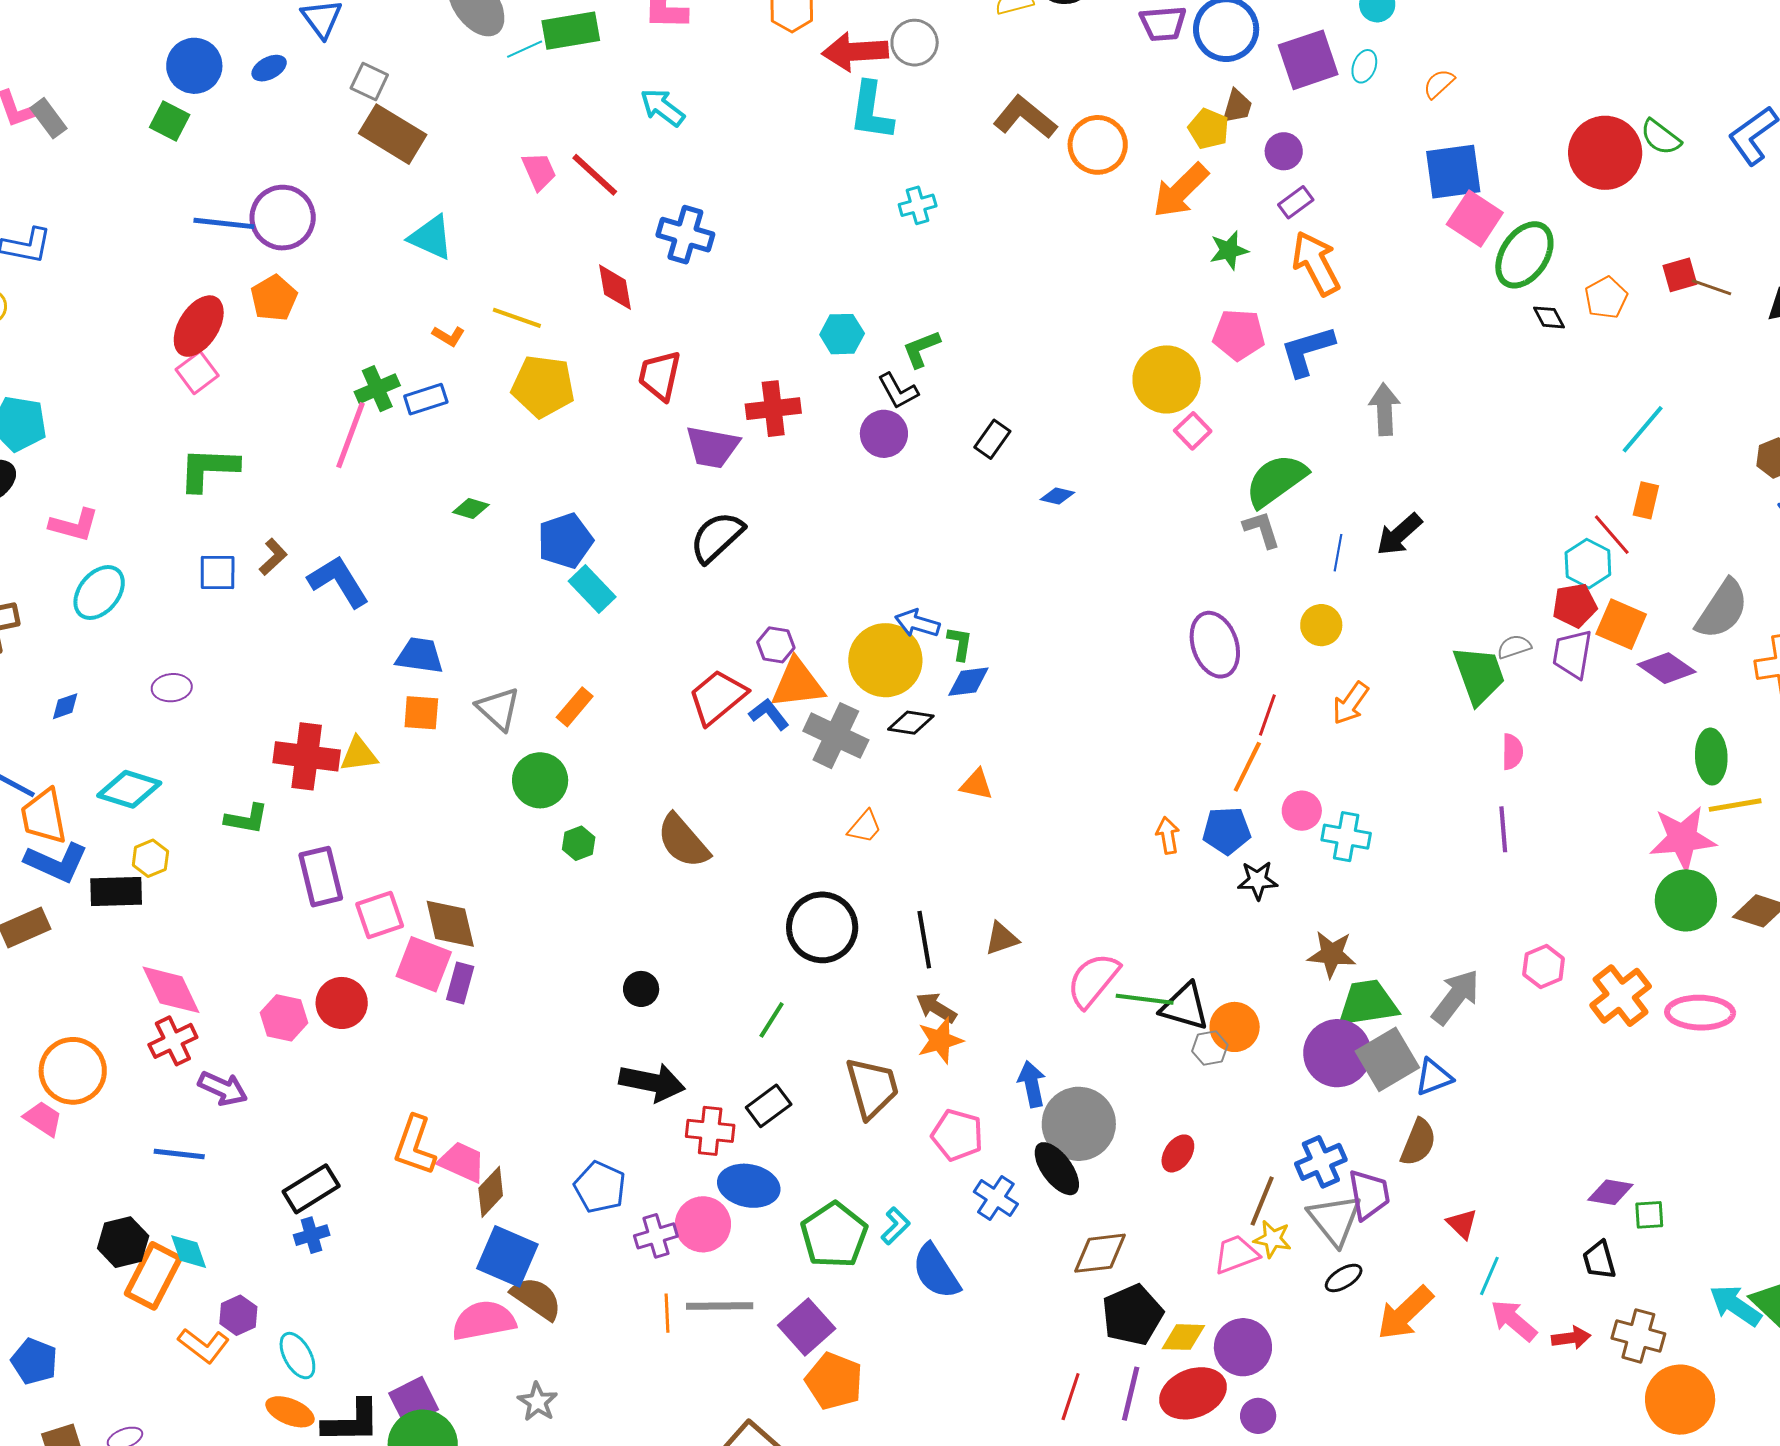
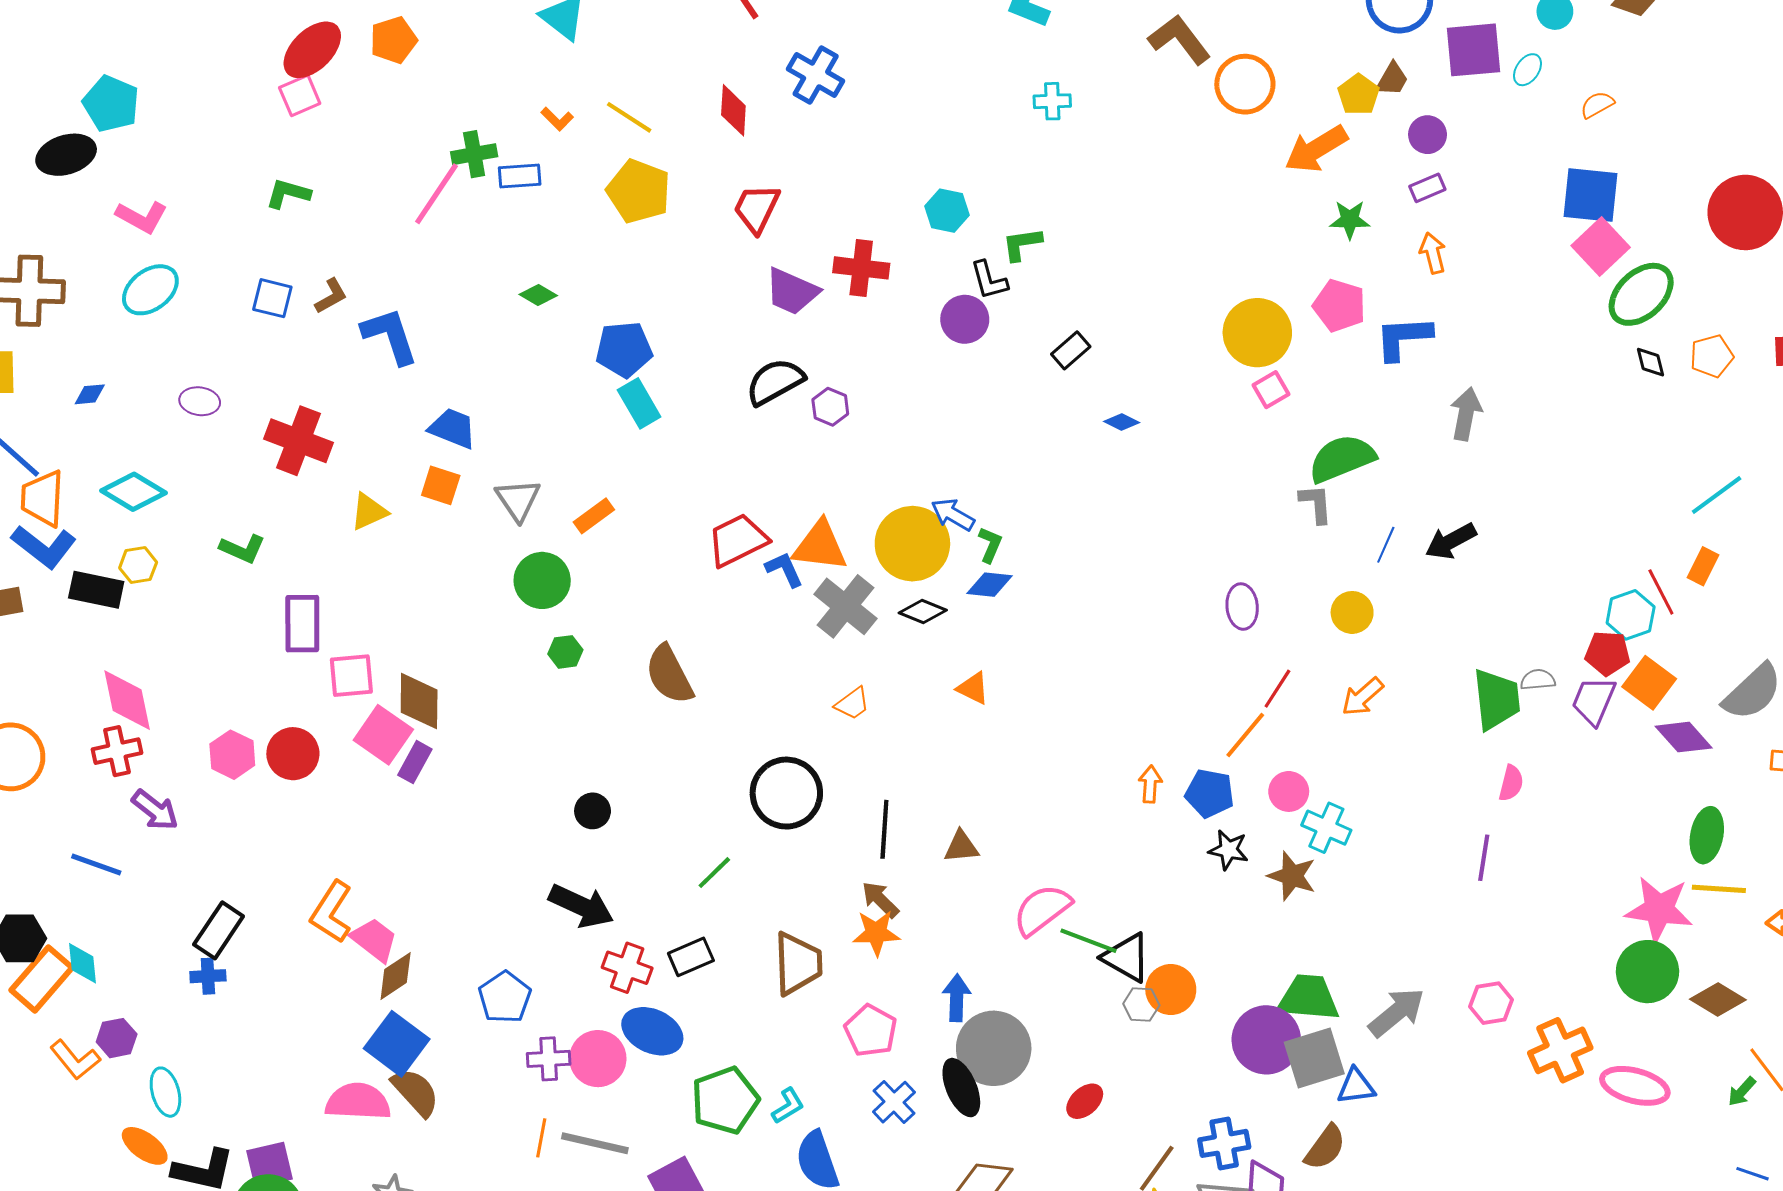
orange arrow: (1316, 263) -> (1433, 253), size x0.6
green L-shape: (208, 469) -> (288, 193), size x0.7
purple hexagon: (776, 645) -> (830, 407), moved
purple ellipse: (1215, 645) -> (1242, 607), size x0.7
yellow triangle: (359, 754) -> (369, 512), turned -30
red cross: (307, 756) -> (298, 441), moved
brown star: (1332, 954) -> (1292, 876), moved
black rectangle: (311, 1189) -> (219, 930), turned -38

